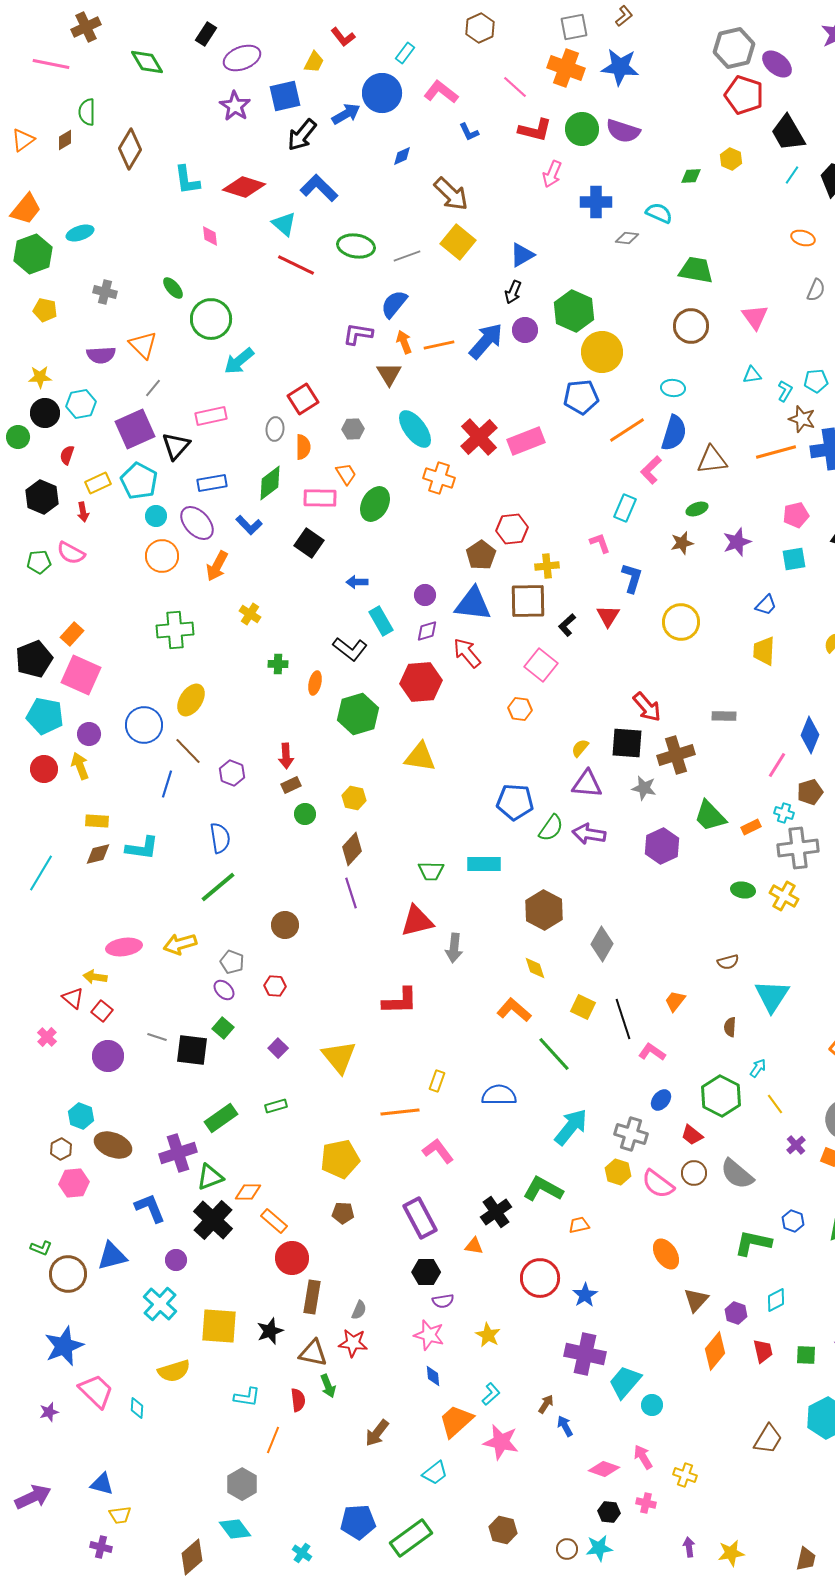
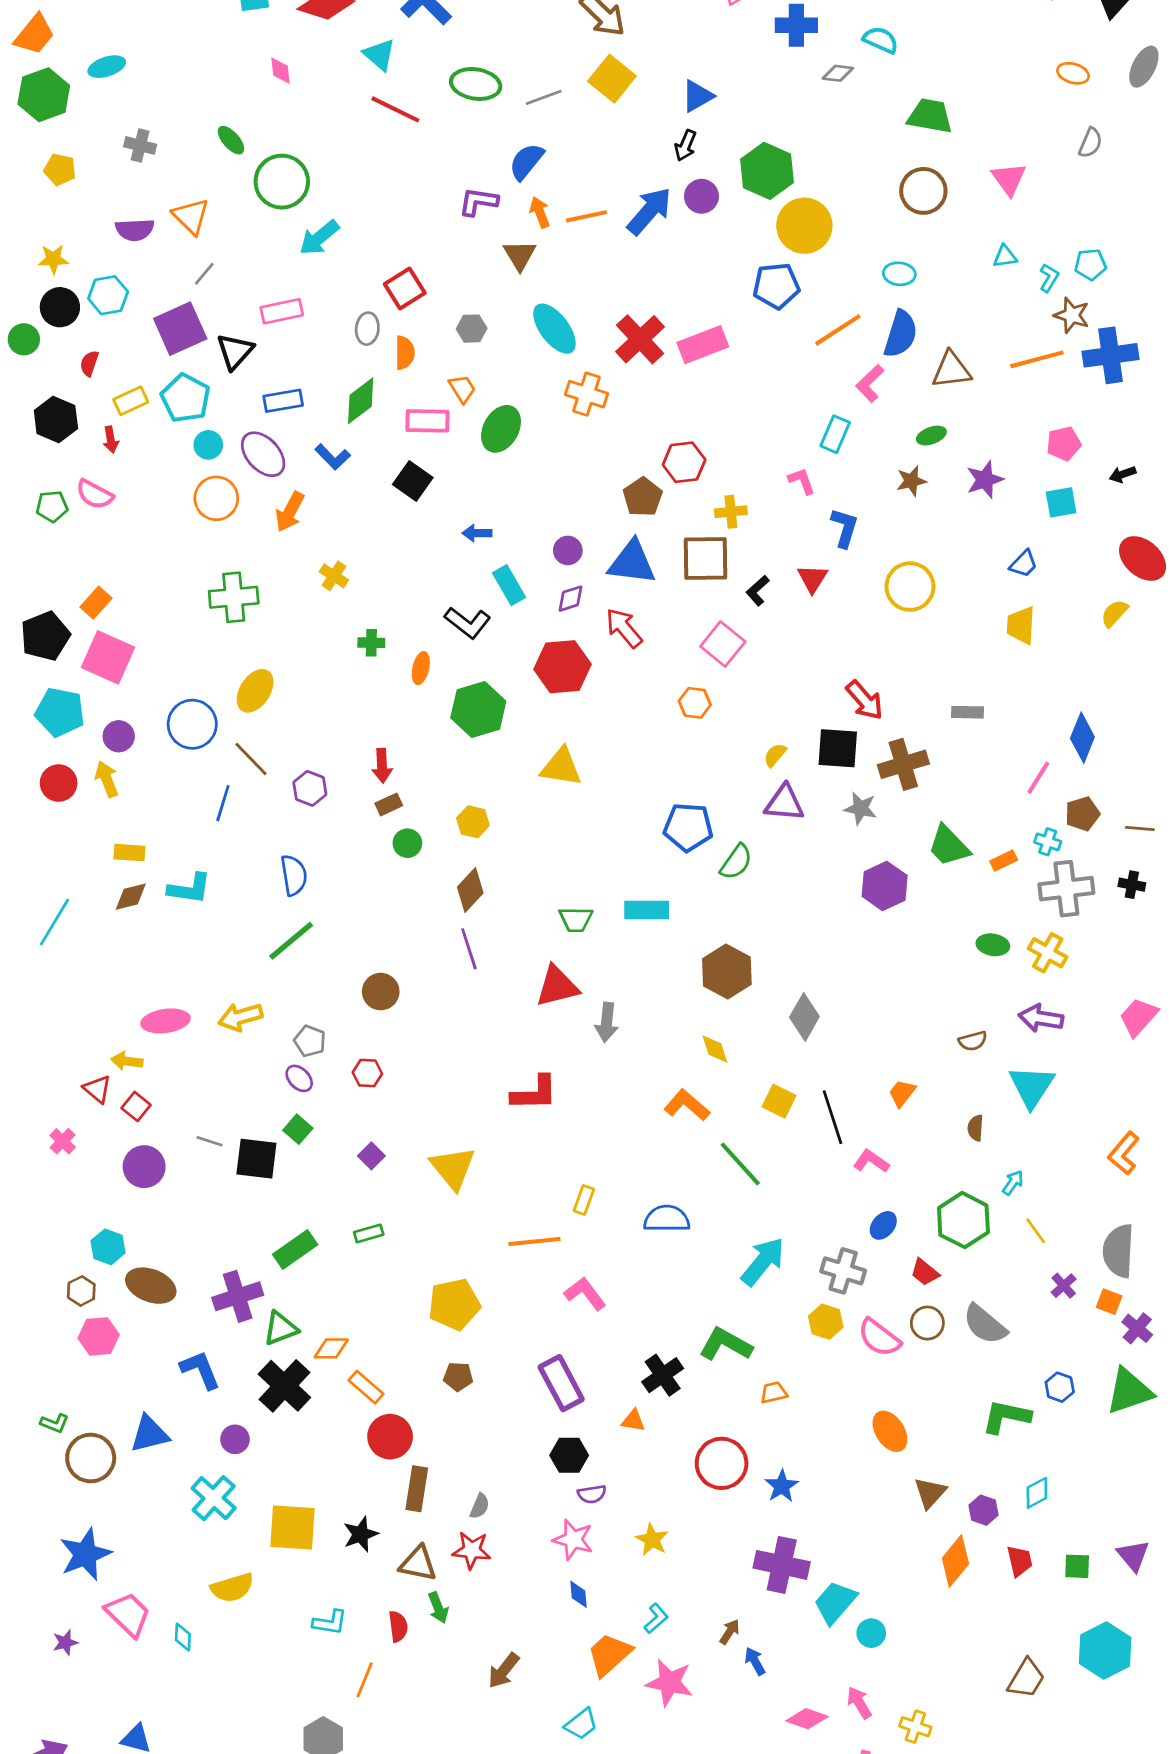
purple arrow: (589, 834) -> (1041, 1018), moved

